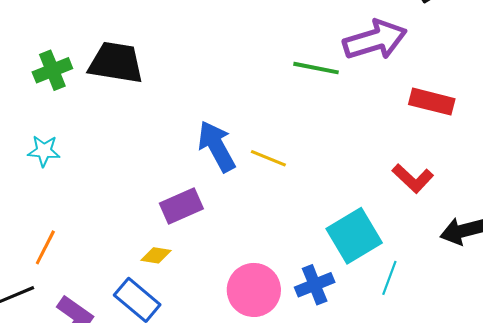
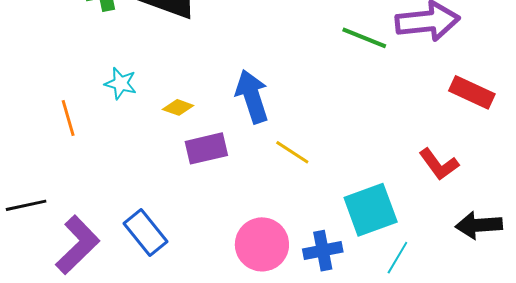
cyan star: (44, 151) -> (121, 83), moved
yellow line: (268, 158) -> (292, 152), moved
orange line: (45, 247) -> (68, 118), moved, turned -54
yellow diamond: (156, 255) -> (178, 107), moved

